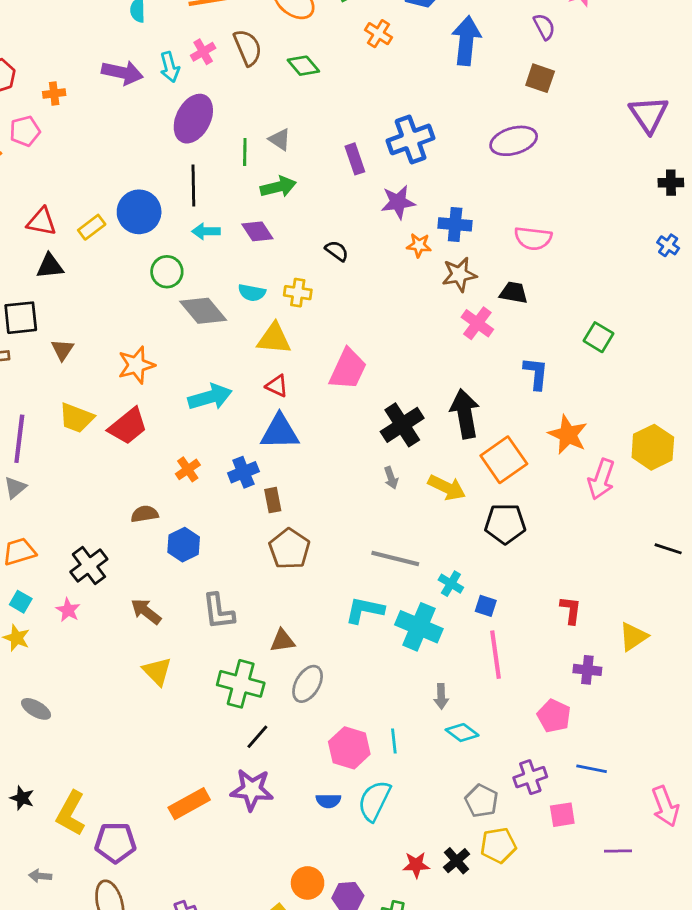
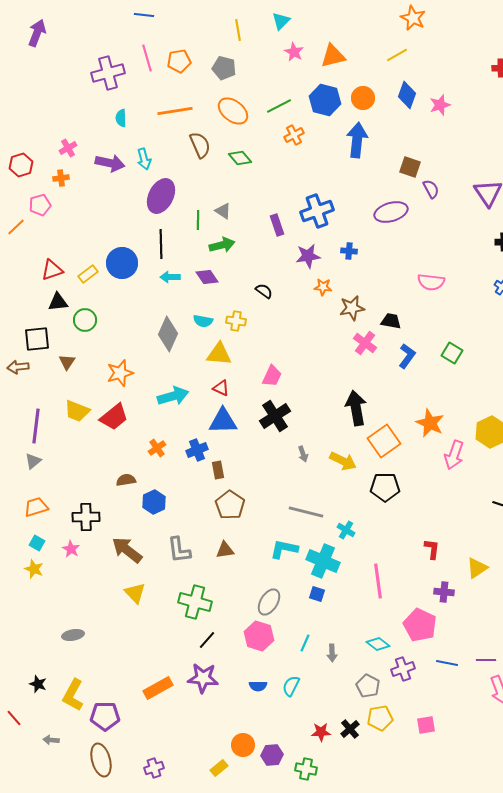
purple semicircle: (544, 27) -> (431, 189), moved
orange cross: (379, 34) -> (294, 135), turned 30
pink cross: (203, 52) -> (68, 148), moved
red triangle: (42, 222) -> (52, 270), turned -30
blue cross: (455, 224) -> (349, 251), moved, size x0.7
pink semicircle: (533, 238) -> (431, 282), moved
green circle: (167, 272) -> (85, 320), moved
gray diamond: (203, 311) -> (168, 334), turned 64
pink trapezoid: (348, 369) -> (272, 376), size x0.7
blue L-shape: (536, 373) -> (407, 356), moved, turned 30
black cross: (402, 425) -> (275, 416), moved
black cross: (89, 566) -> (86, 517), turned 36
blue square: (486, 606) -> (317, 594), moved
brown arrow: (146, 611) -> (127, 550), size x1.4
brown triangle: (282, 641) -> (225, 550), moved
gray ellipse: (308, 684) -> (269, 602), moved
gray arrow: (441, 696) -> (332, 653), moved
gray ellipse: (36, 709) -> (73, 635), moved, turned -40
pink pentagon: (554, 716) -> (420, 625), size x1.4
cyan diamond: (462, 733) -> (378, 644), moved
cyan line: (394, 741) -> (305, 643), turned 30
pink hexagon: (349, 748) -> (259, 636), moved
cyan semicircle: (374, 801) -> (291, 686), size x0.7
pink square: (562, 815) -> (426, 725), moved
purple line: (618, 851) -> (486, 660), moved

